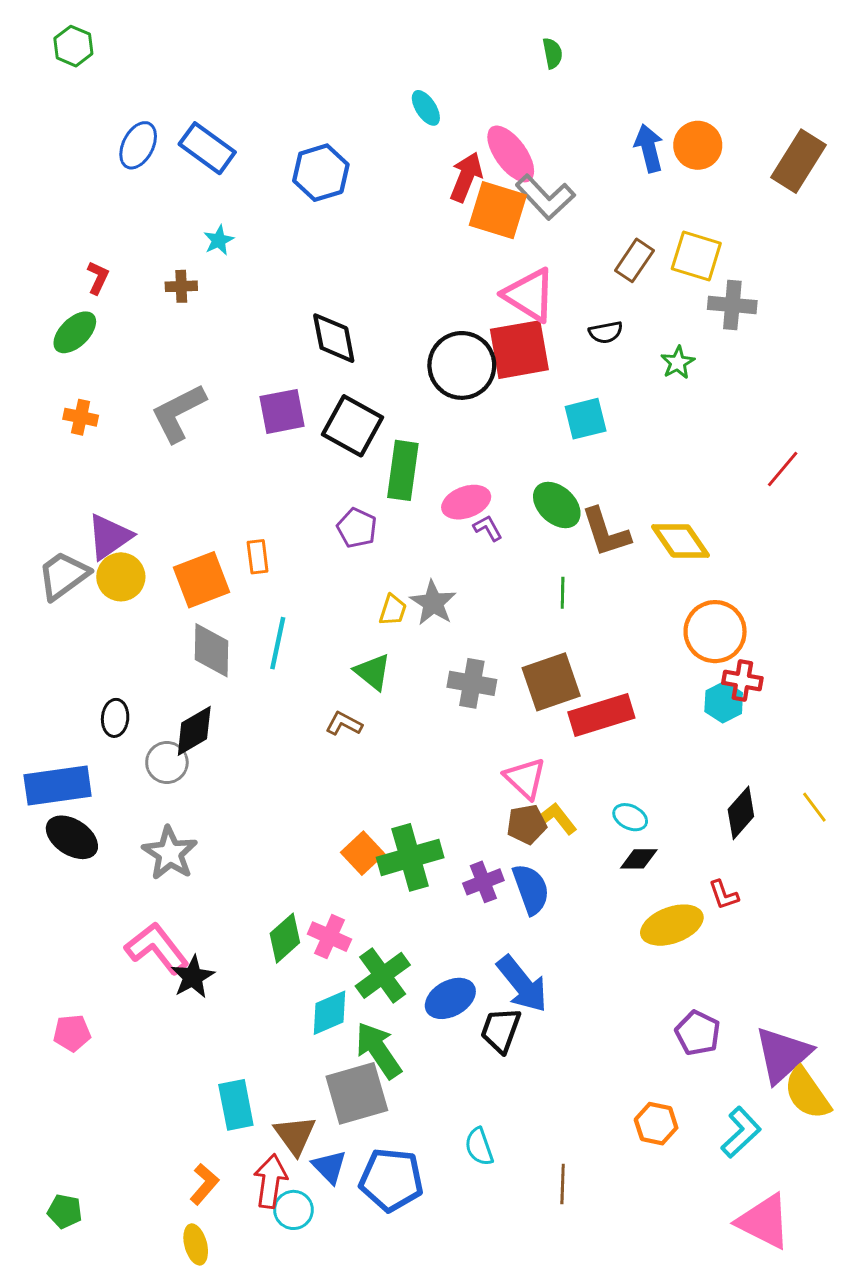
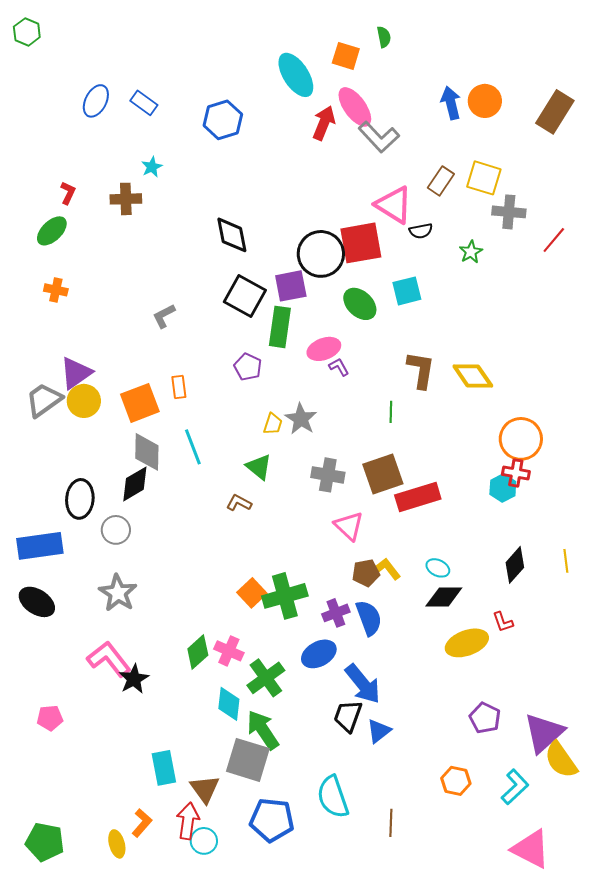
green hexagon: (73, 46) -> (27, 32), moved
cyan ellipse: (426, 108) -> (296, 75), size x1.8
blue rectangle: (207, 148) -> (144, 103), size x0.7
orange square: (498, 210) -> (346, 56), moved, size x0.7
brown cross: (181, 286) -> (126, 199), size x1.4
pink triangle: (529, 295) -> (394, 205), moved
purple square: (282, 411) -> (291, 286), moved
gray L-shape: (178, 413) -> (164, 316), moved, size x0.6
red line: (783, 469) -> (554, 240), moved
green ellipse: (557, 505) -> (360, 304), moved
brown L-shape: (606, 532) -> (421, 370), turned -153
orange circle: (715, 632) -> (521, 439), moved
cyan line: (278, 643) -> (193, 447), turned -33
black ellipse: (115, 718) -> (80, 499), size x1.5
black diamond: (194, 731) -> (135, 484), moved
pink triangle: (525, 778) -> (349, 526), moved
yellow line: (814, 807) -> (566, 561), turned 30
black ellipse: (72, 837) -> (37, 602), moved
black diamond: (639, 859) -> (444, 597), size x1.4
blue ellipse: (450, 998) -> (319, 654), moved
cyan diamond: (329, 1013) -> (229, 704), turned -60
gray square: (357, 1093) -> (248, 760), turned 33
cyan semicircle: (479, 1147) -> (333, 797), size x1.6
blue triangle: (329, 1167) -> (379, 731), moved, turned 36
green pentagon: (65, 1211) -> (45, 842), size x1.6
yellow ellipse: (196, 1244) -> (117, 844), moved

